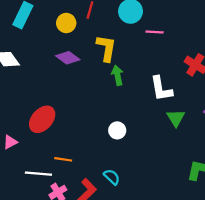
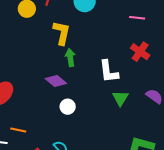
pink line: (155, 32) -> (137, 18), moved
purple diamond: (68, 58) -> (56, 81), moved

